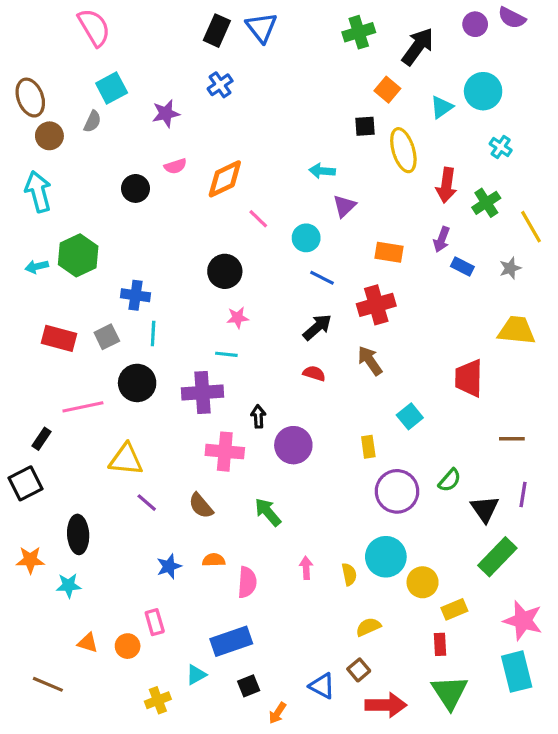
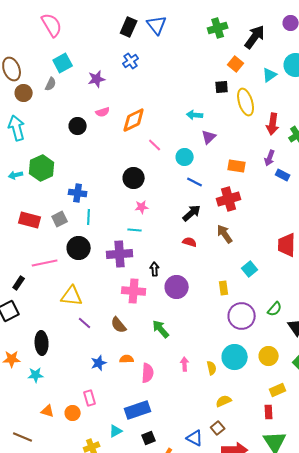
yellow circle: (423, 582) -> (269, 356), moved

